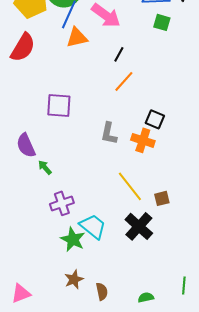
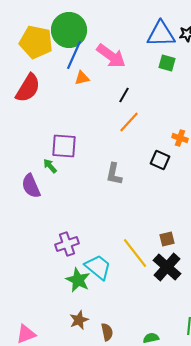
orange triangle: (77, 37) -> (82, 78), size x0.7
orange cross: (143, 140) -> (180, 138), moved, size x0.7
green arrow: (45, 167) -> (50, 166), moved
yellow line: (130, 186) -> (135, 253), moved
black cross: (139, 226) -> (167, 267), moved

